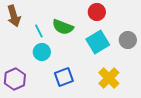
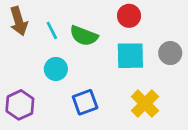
cyan line: (39, 31) -> (52, 30), moved
cyan square: (98, 42) -> (130, 56), turned 30

